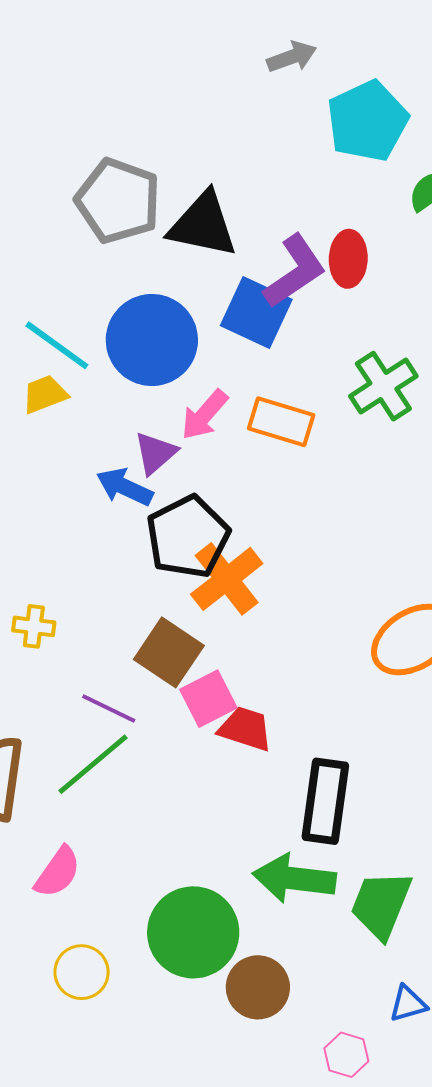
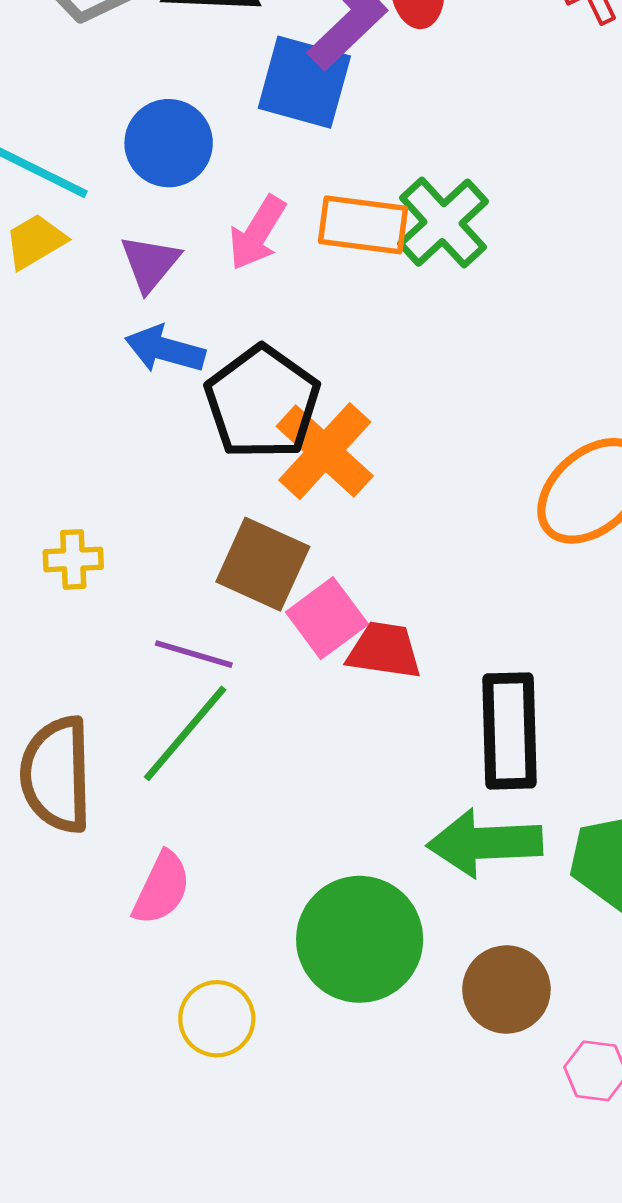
blue circle: (152, 340) -> (169, 143), size x0.7
green cross: (383, 386) -> (443, 223), moved
purple triangle: (155, 453) -> (150, 263), moved
brown circle: (258, 987) -> (506, 989), moved

